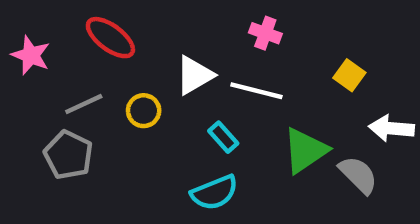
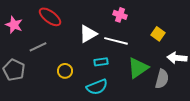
yellow circle: (144, 111) -> (65, 71), moved
cyan rectangle: (223, 137) -> (101, 62), turned -56
gray pentagon: (68, 155) -> (14, 70), moved
gray semicircle: (358, 175) -> (162, 79), turned 60

